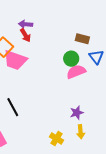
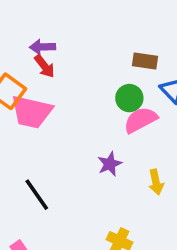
purple star: (77, 113) -> (110, 164), moved
yellow arrow: (81, 132) -> (156, 182), moved

